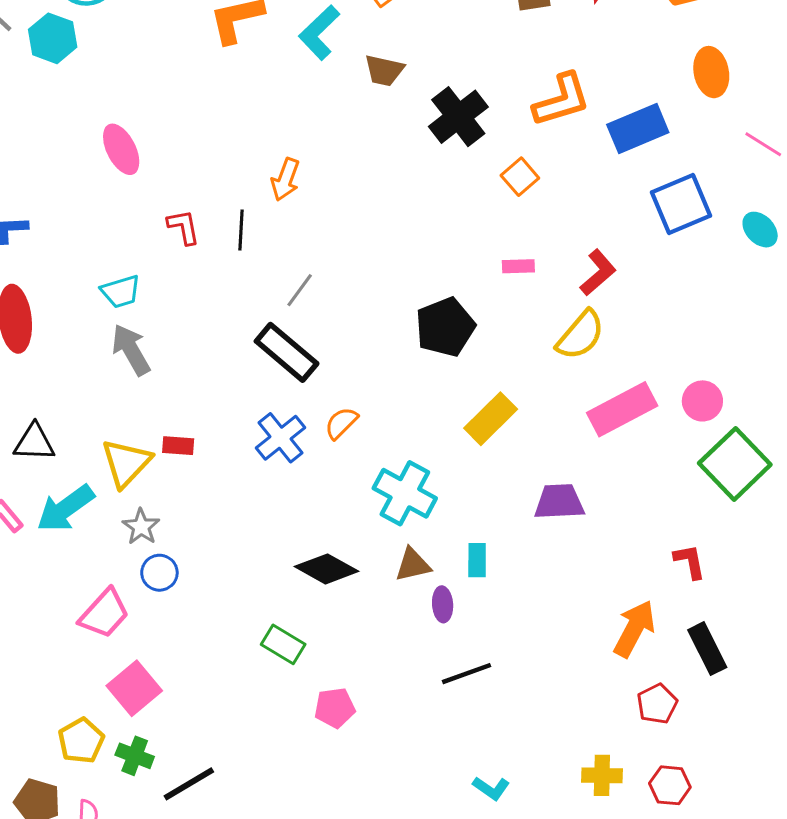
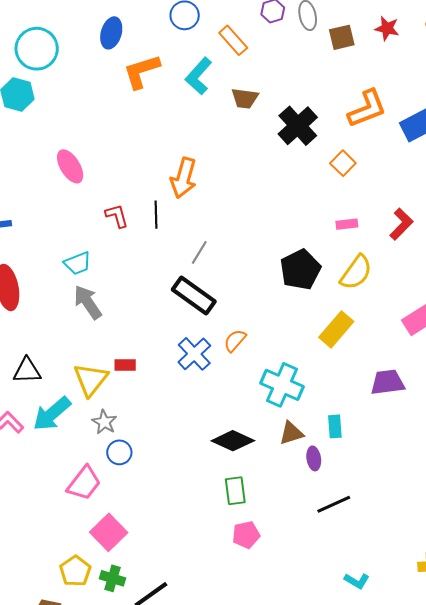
orange arrow: (285, 179) -> (184, 178), size x1.4
yellow semicircle: (580, 335) -> (356, 272), moved
green rectangle: (283, 644) -> (235, 491), moved, turned 56

